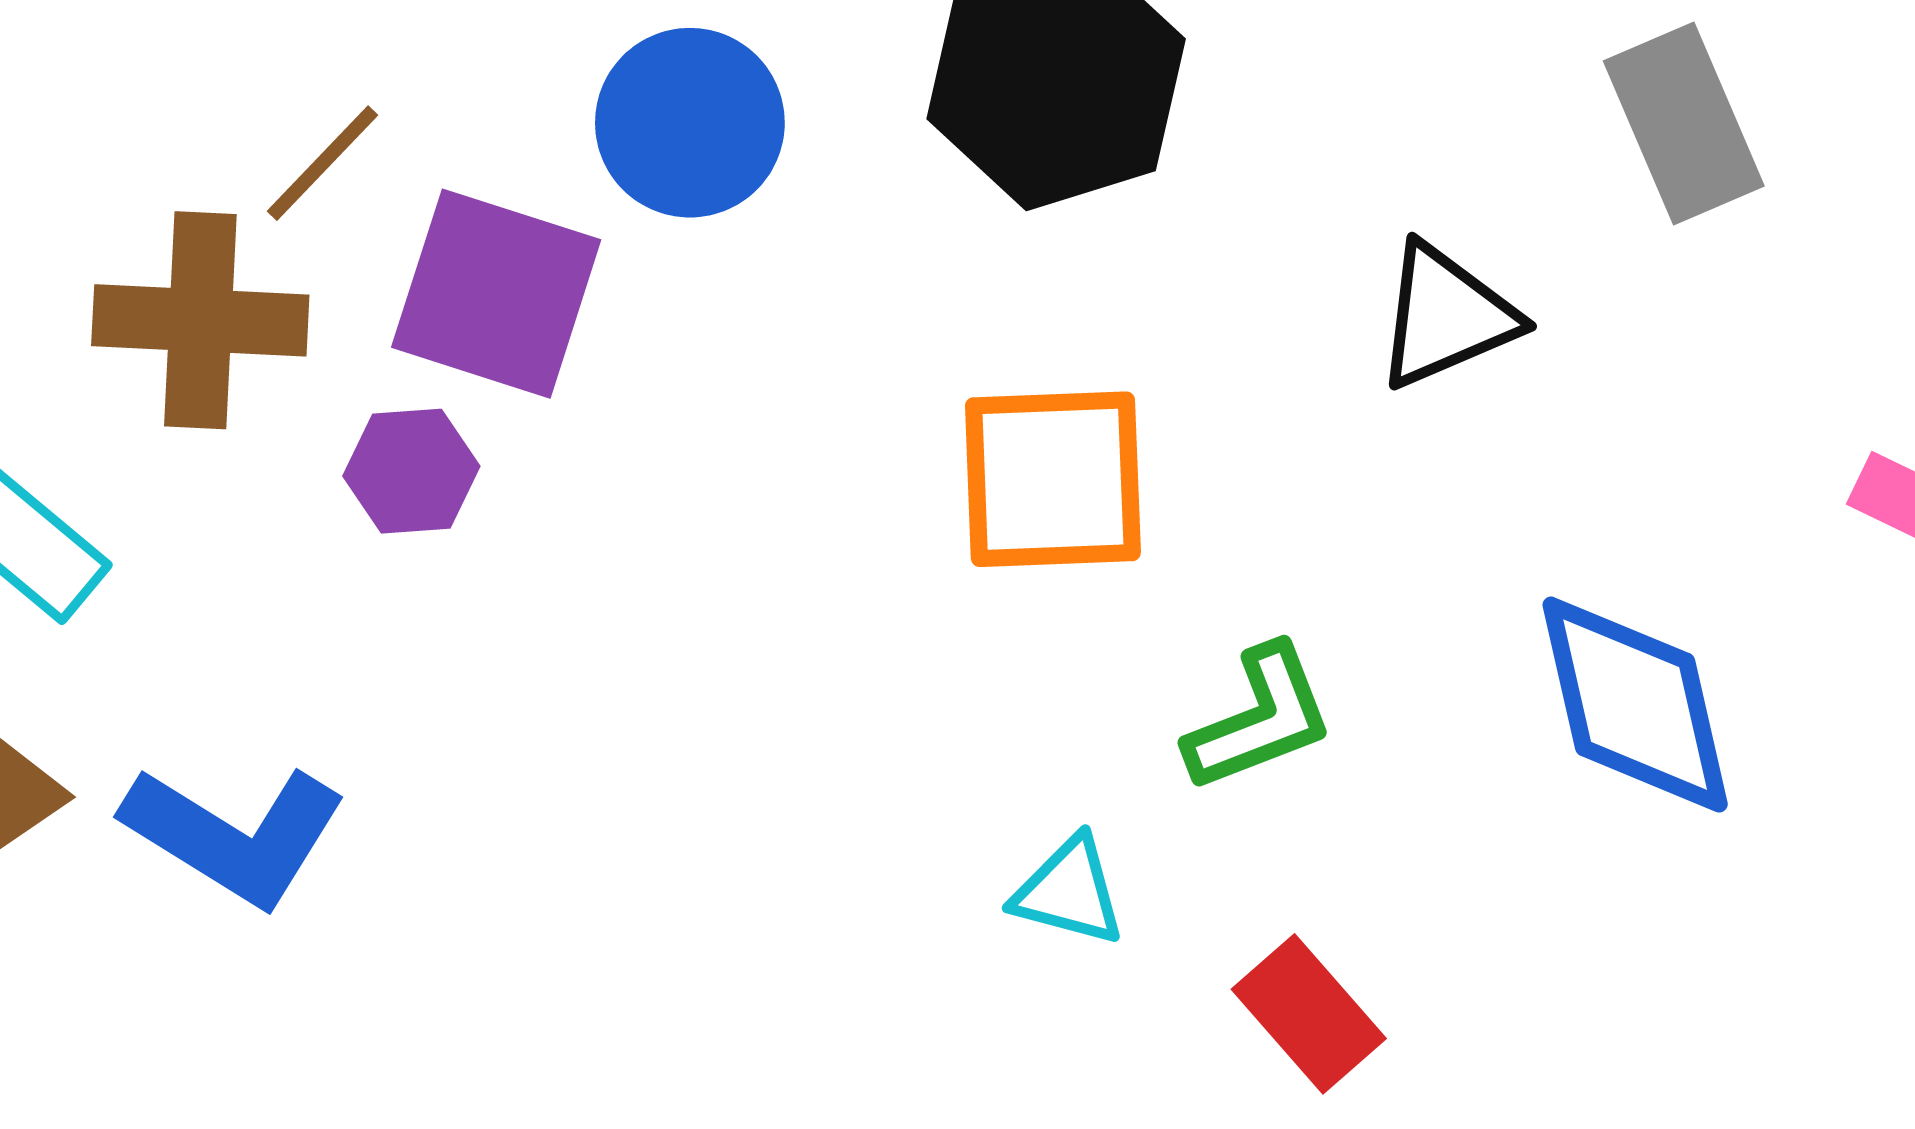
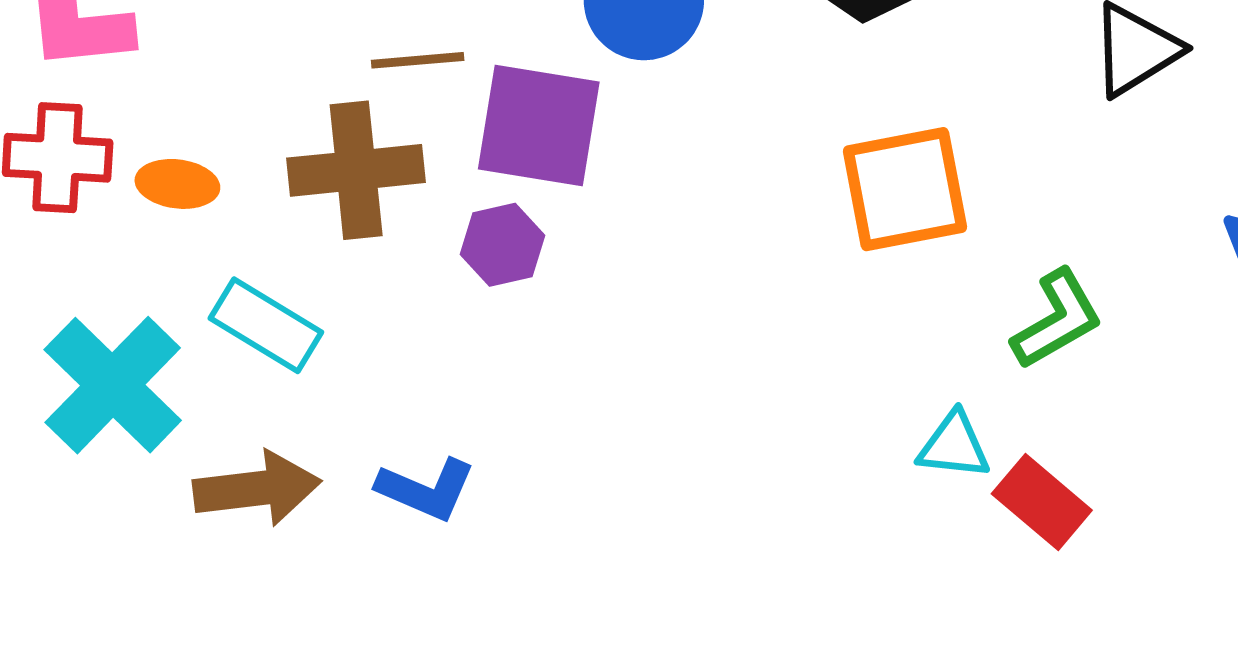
brown line: (322, 163) -> (418, 60), turned 50
blue L-shape: (234, 835) -> (426, 489), size x0.7
red rectangle: (1309, 1014) -> (1042, 502), moved

